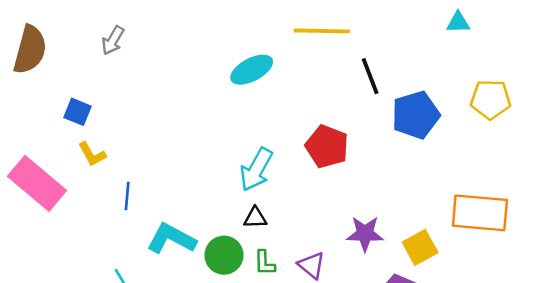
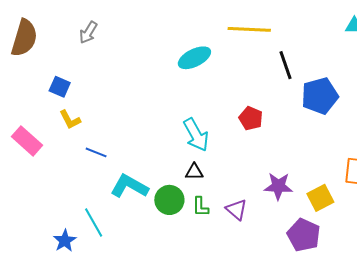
red pentagon: (327, 146) -> (251, 118), size x0.7
cyan arrow: (256, 170) -> (196, 135), turned -60
pink rectangle: (37, 183) -> (27, 141), size x0.7
blue line: (127, 196) -> (96, 152), turned -75

